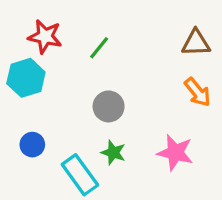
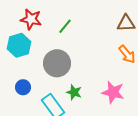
gray circle: (109, 106) -> (57, 63), moved, size x1.4

